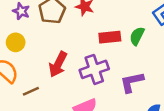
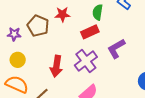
green semicircle: (137, 36) -> (98, 12), moved
purple L-shape: (132, 82) -> (116, 49), moved

